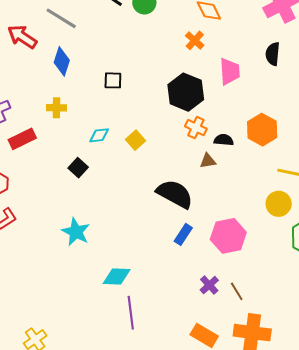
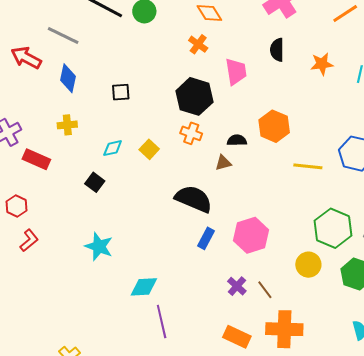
orange cross: (196, 128) -> (191, 133), moved
red rectangle: (22, 139) -> (36, 159), turned 56
yellow circle: (279, 204) -> (308, 265), moved

